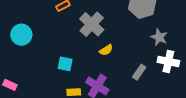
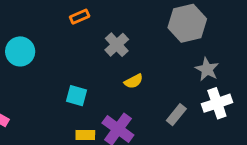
gray cross: (92, 24) -> (117, 45), size x0.7
white cross: (168, 61) -> (217, 103), turned -35

